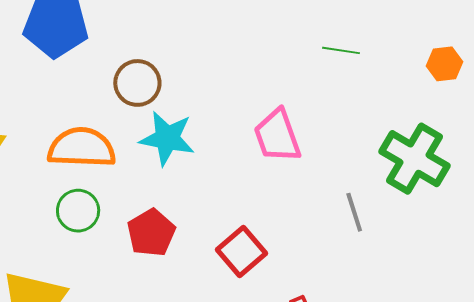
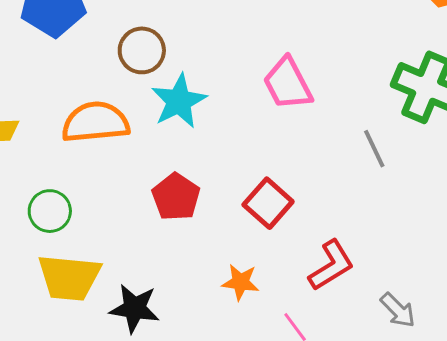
cyan star: (167, 138) -> (179, 101), turned -30
green circle: (78, 211) -> (50, 211), moved

